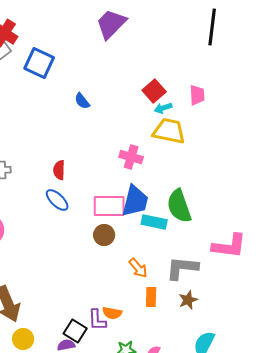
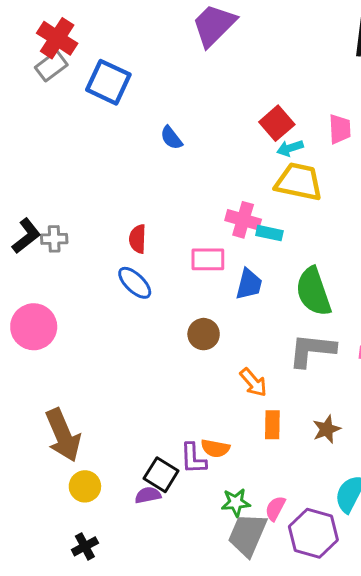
blue trapezoid: (135, 201) -> (249, 284), size x0.7
pink rectangle: (109, 206) -> (208, 259), moved, size x0.7
cyan rectangle: (154, 222) -> (269, 233), moved, size x0.7
gray L-shape: (182, 268) -> (312, 350), moved

